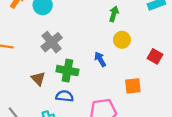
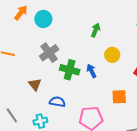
green arrow: (114, 14) -> (96, 30), moved
green cross: (67, 71) -> (70, 70), moved

